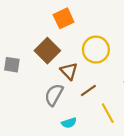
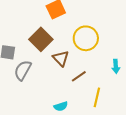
gray semicircle: (54, 95) -> (23, 70), moved
yellow line: (108, 113) -> (97, 97), turned 42

